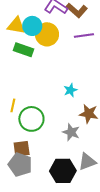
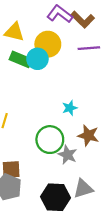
cyan circle: (32, 26) -> (37, 59), moved
green circle: (31, 119) -> (50, 140), moved

